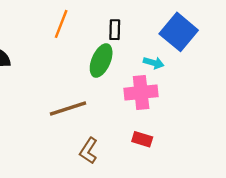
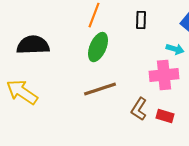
green ellipse: (101, 61) -> (98, 47), moved
brown L-shape: (89, 151) -> (139, 109), moved

